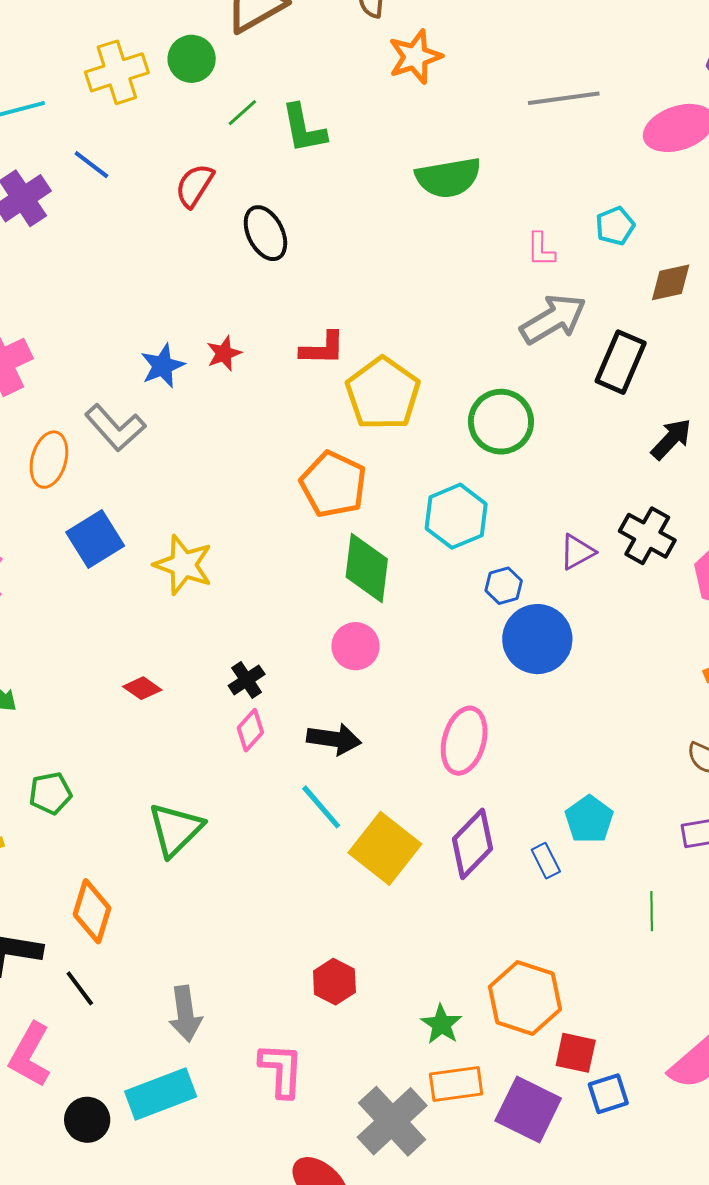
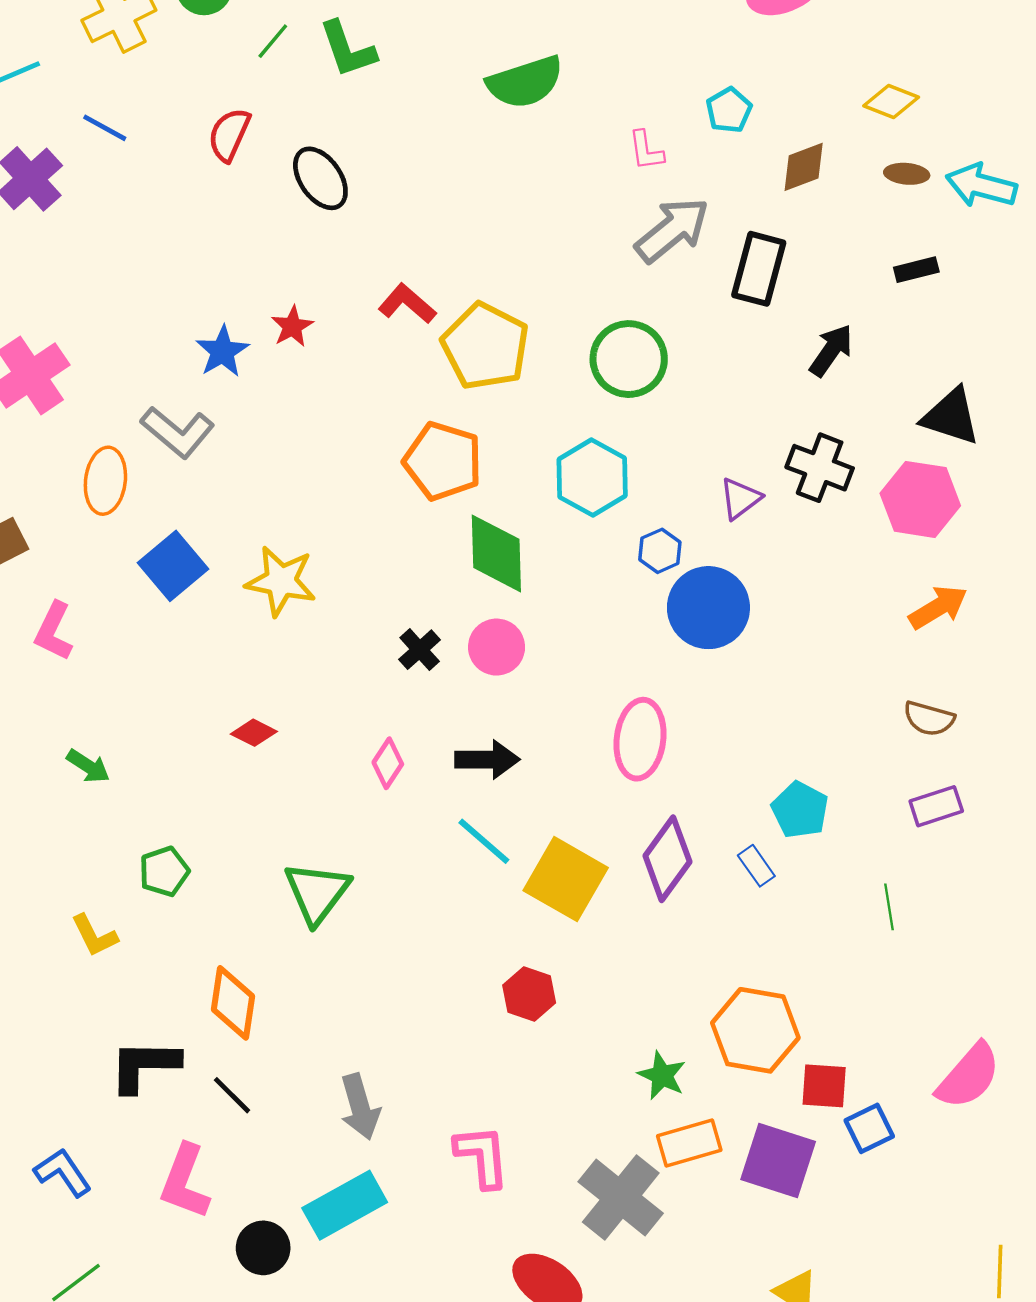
red L-shape: (323, 348) -> (407, 304), turned -132
black cross: (247, 680) -> (420, 650), moved
red hexagon: (334, 982) -> (529, 994), moved

